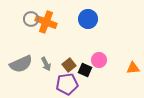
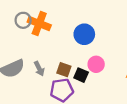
blue circle: (88, 19) -> (84, 34), moved
brown square: (69, 65) -> (64, 70), turned -32

